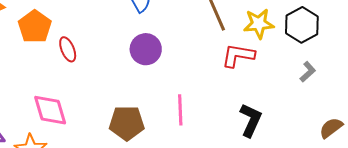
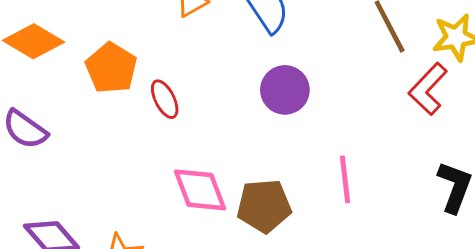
red L-shape: (238, 56) -> (428, 89), turned -52
pink diamond: (50, 110) -> (200, 190), moved

